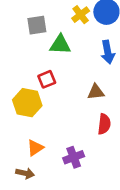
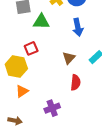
brown triangle: (96, 92) -> (69, 58), turned -40
orange triangle: (35, 148) -> (22, 91), moved

